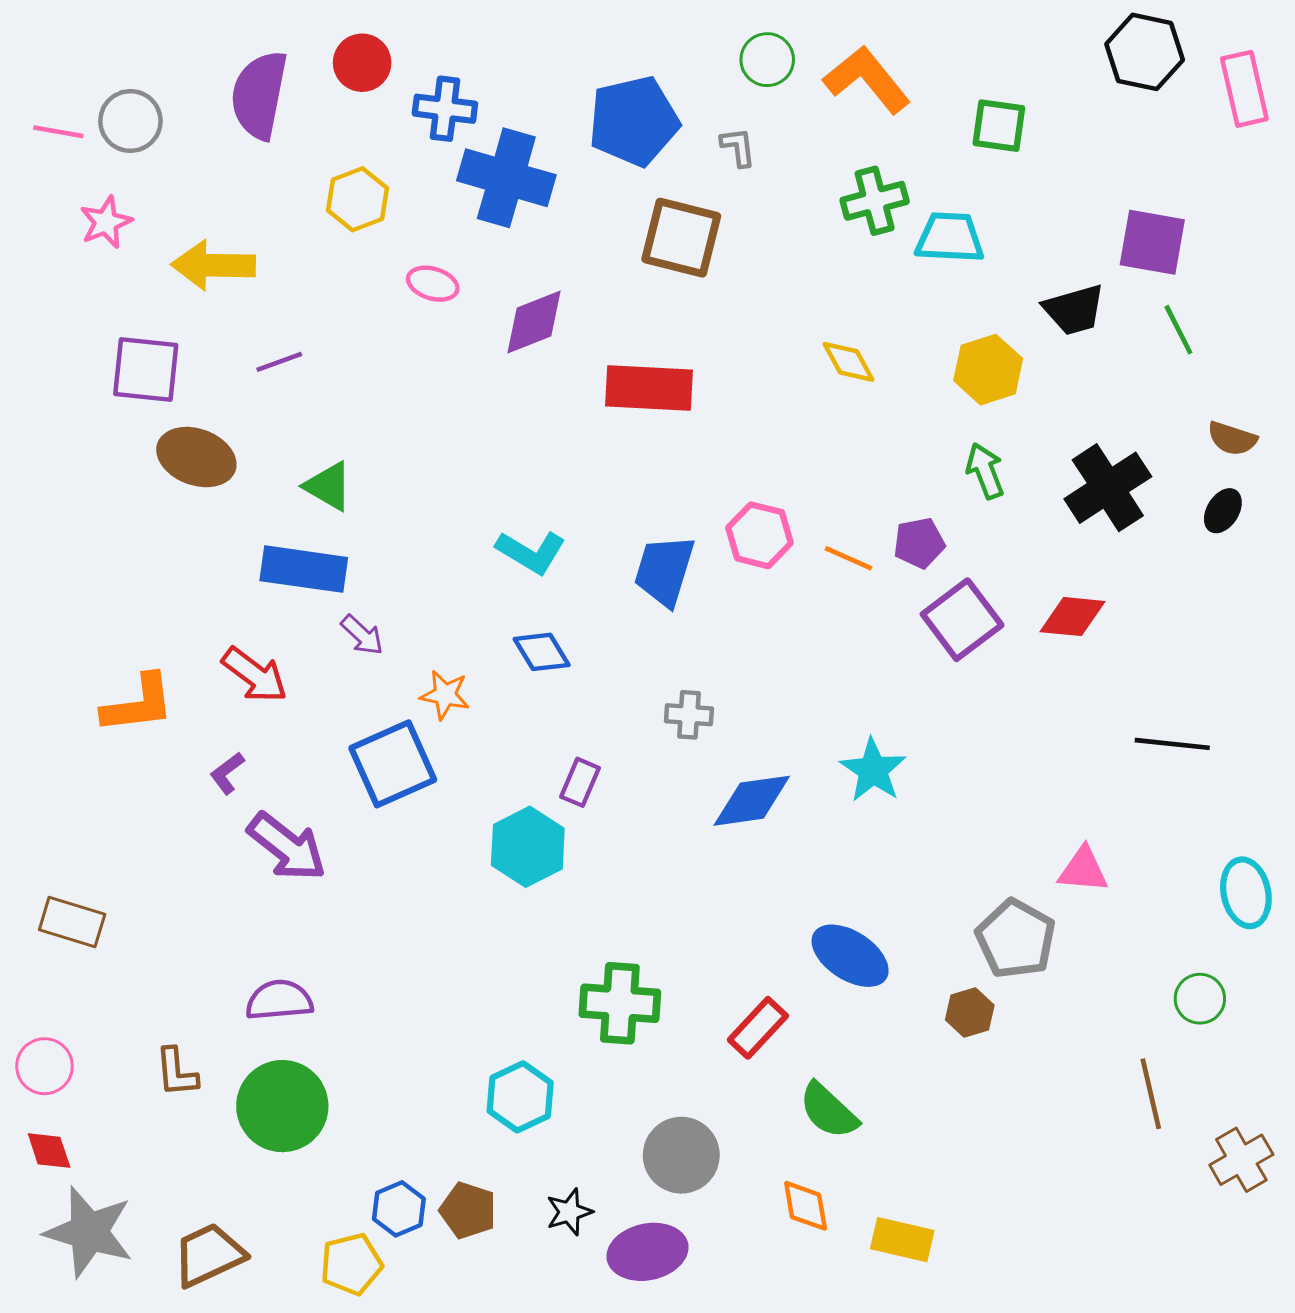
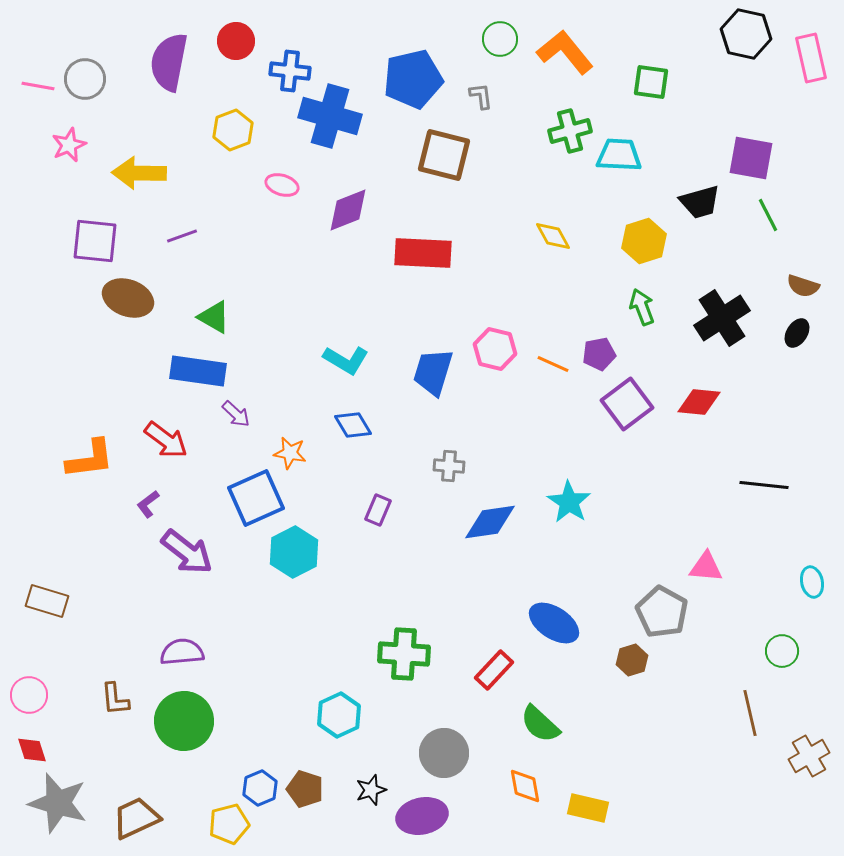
cyan hexagon: (528, 847) -> (294, 552), moved
cyan ellipse: (1246, 893) -> (812, 582), size x0.7

